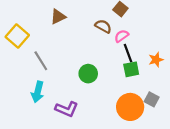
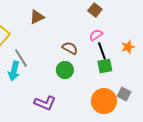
brown semicircle: (103, 26) -> (70, 48), moved
orange star: (156, 60) -> (128, 47), moved
cyan arrow: (38, 92) -> (14, 71), moved

